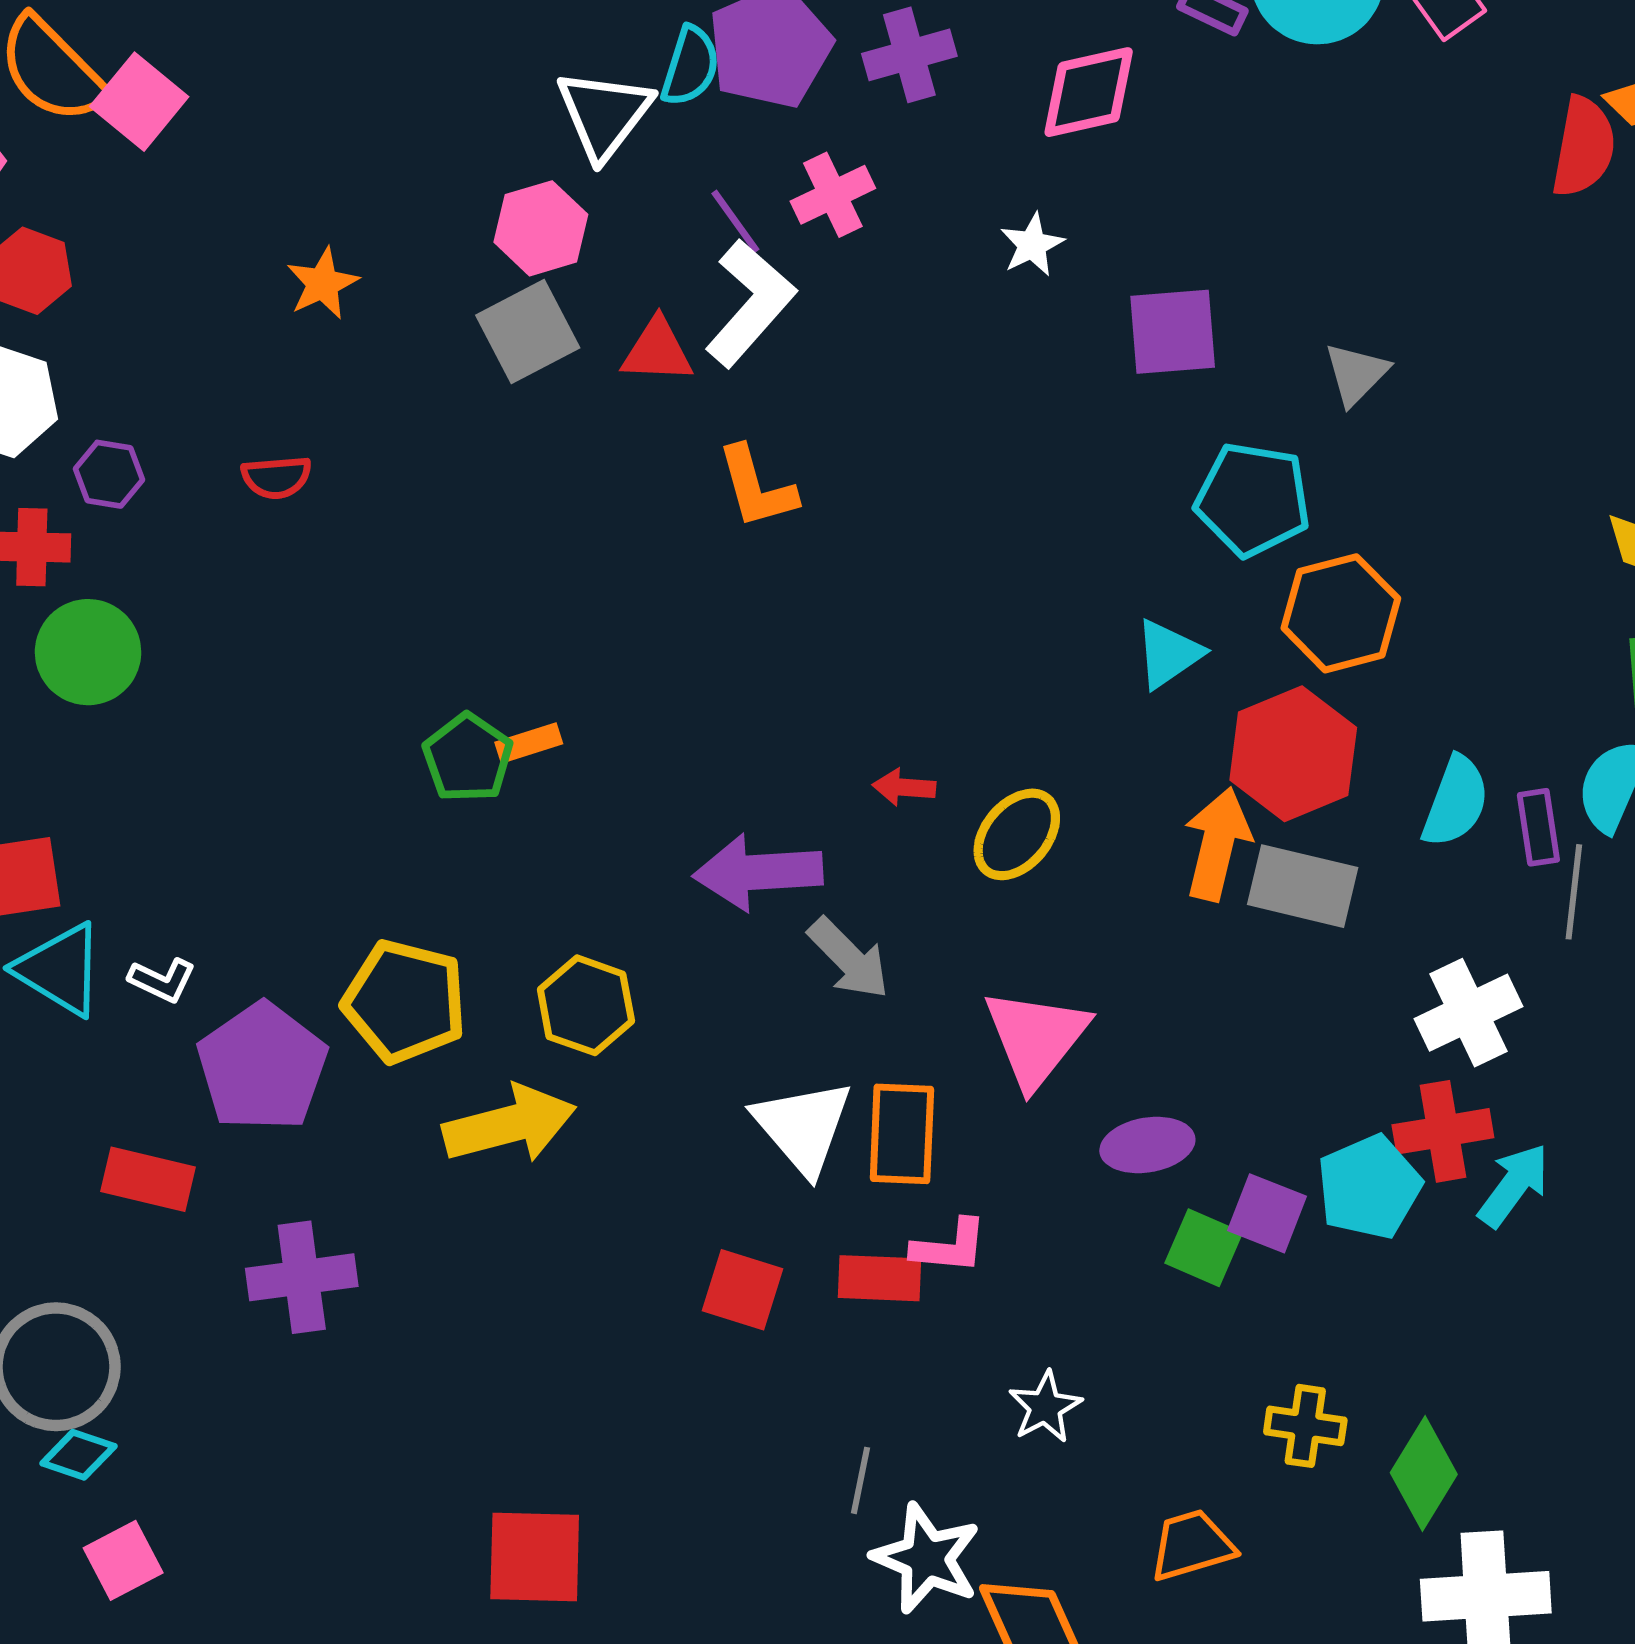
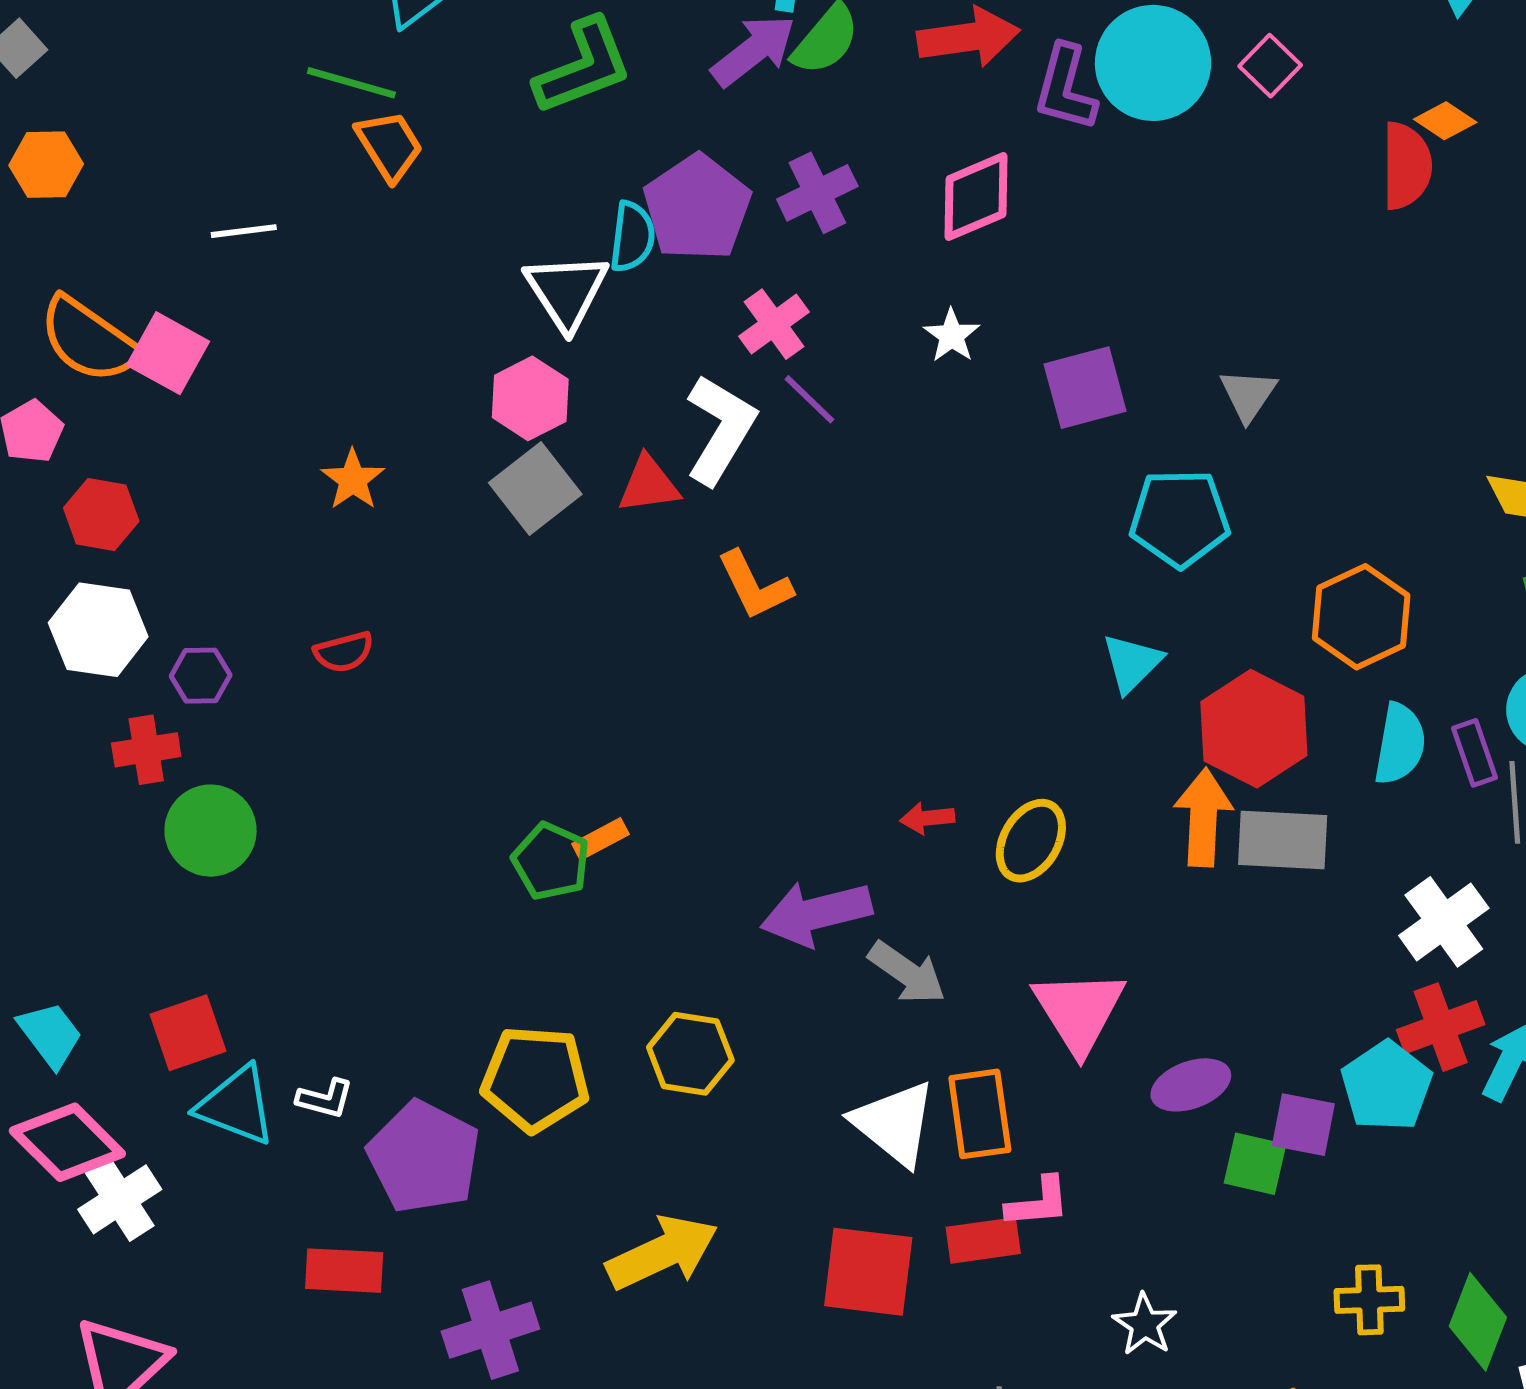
purple line: (735, 221) -> (809, 399), moved
orange hexagon: (1341, 613) -> (1361, 617), moved
yellow arrow: (510, 1124) -> (662, 1253), moved
red square: (742, 1290) -> (868, 1272), size x1.4

